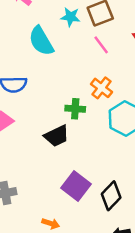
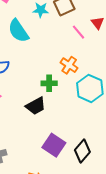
pink line: (101, 45) -> (79, 32), moved

